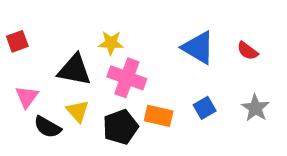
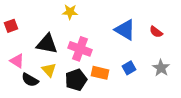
yellow star: (111, 43) -> (70, 12), moved
pink triangle: (27, 97) -> (17, 61), turned -35

